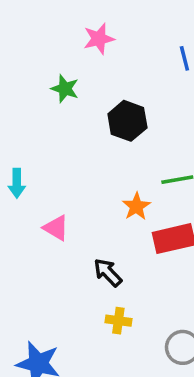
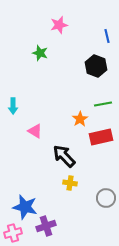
black hexagon: (127, 121) -> (96, 66), moved
black arrow: (108, 272) -> (64, 156), size x1.4

